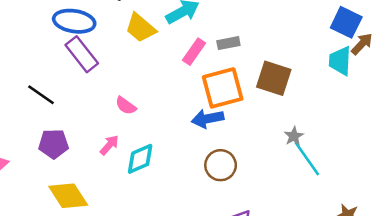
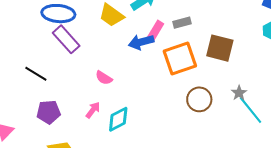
blue arrow: (208, 119) -> (141, 42), moved
brown circle: (221, 165) -> (199, 99), moved

